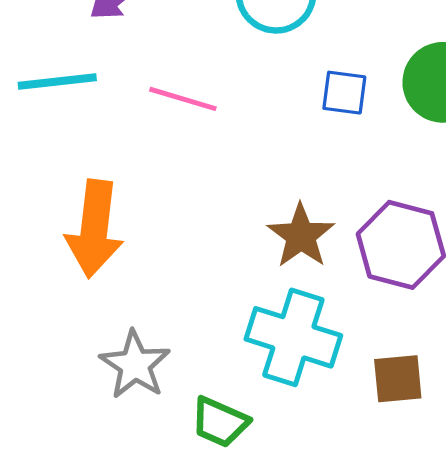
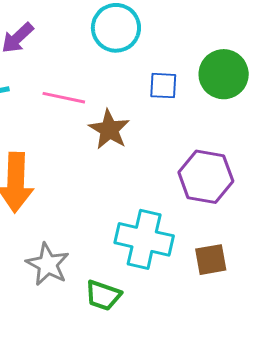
brown star: (301, 236) -> (109, 130), moved

